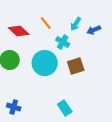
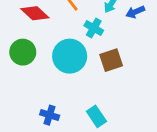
blue cross: (14, 107) -> (50, 115), moved

